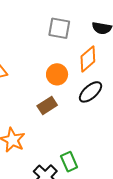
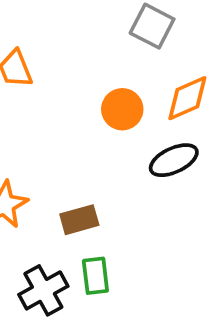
brown rectangle: (47, 106) -> (79, 220), moved

